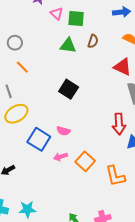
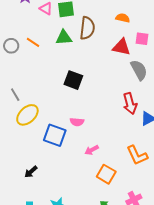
brown semicircle: (93, 41) -> (87, 28), size x1.6
orange line: (22, 67) -> (33, 42), moved
pink arrow: (60, 157) -> (92, 150), moved
orange square: (85, 161) -> (106, 174), moved

